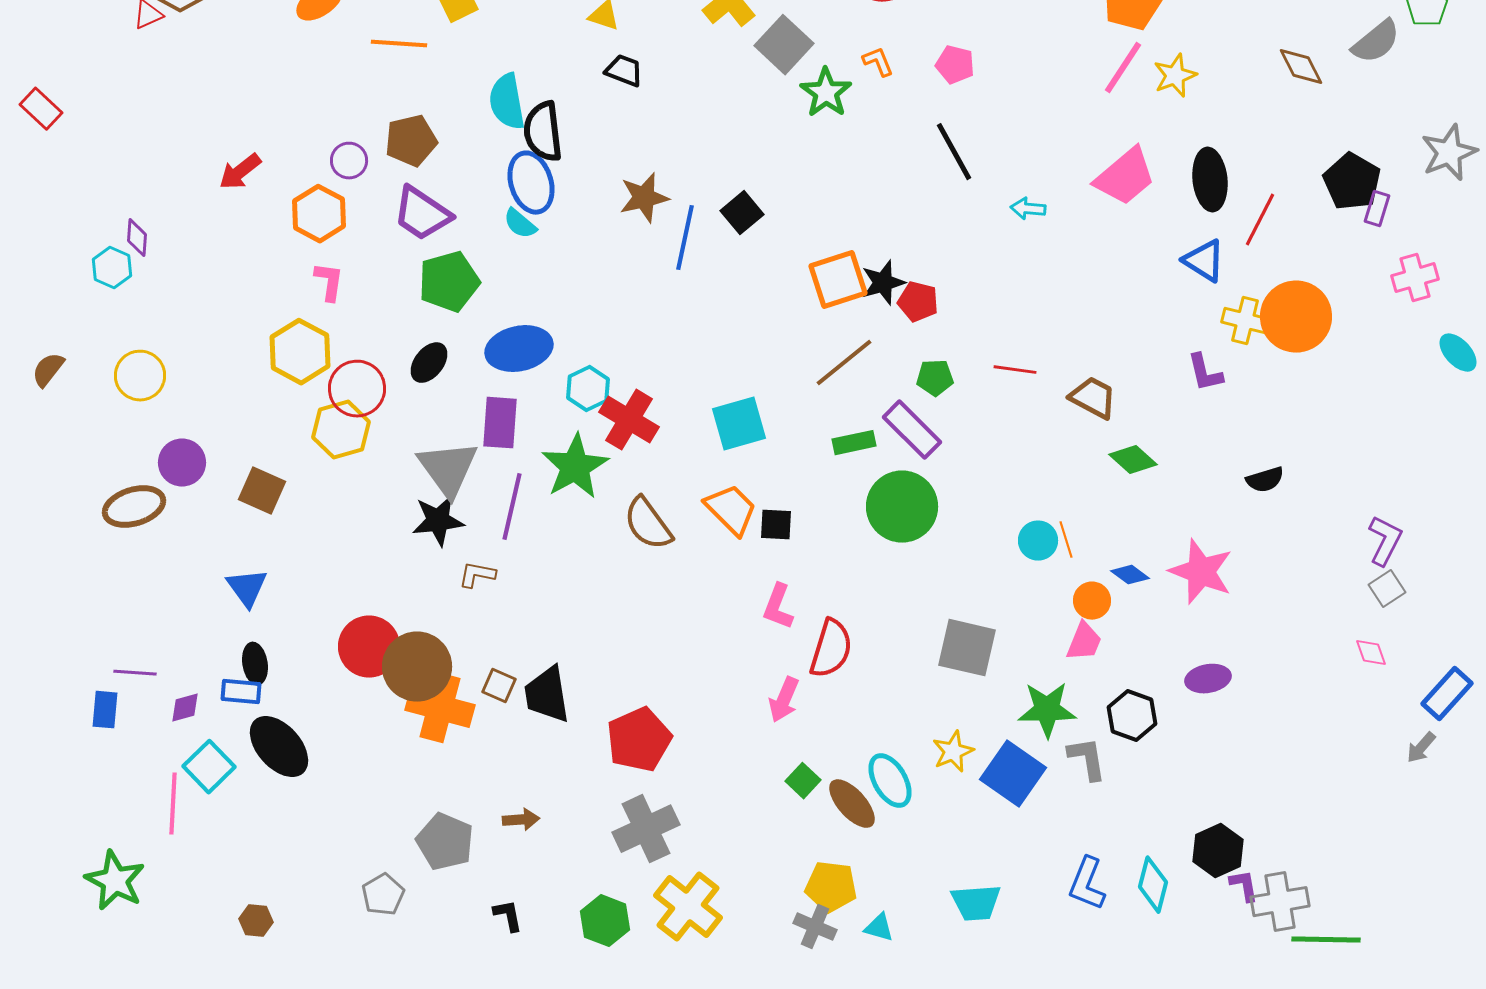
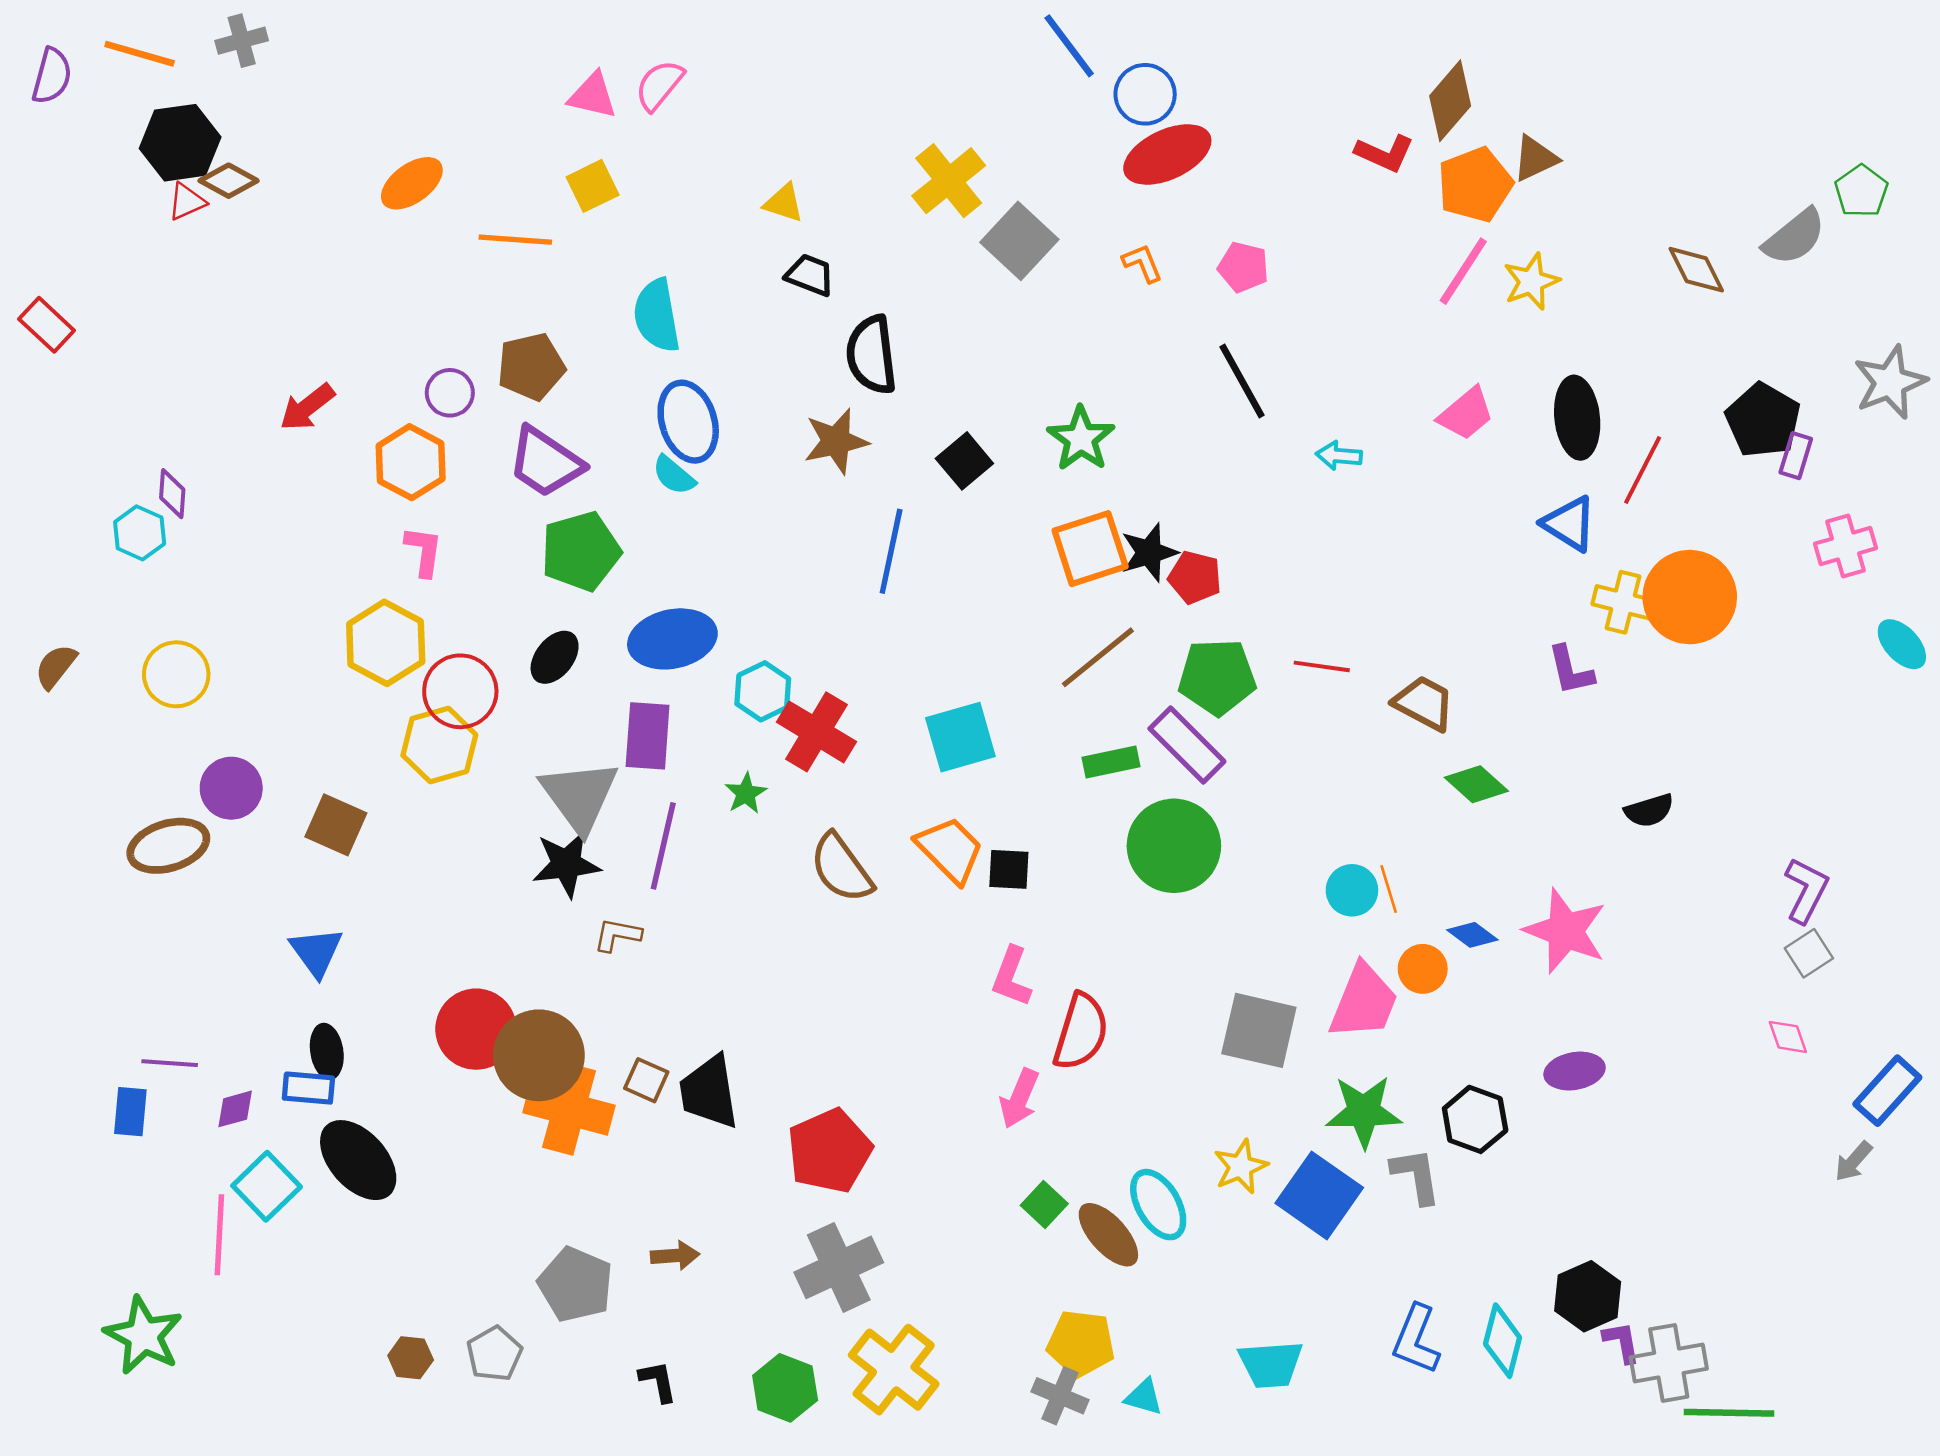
green star: (826, 93) -> (1081, 439), moved
black semicircle: (543, 132) -> (871, 355), moved
pink trapezoid: (1125, 177) -> (1466, 414), size x0.7
blue line: (685, 238) -> (891, 551), moved
green pentagon: (935, 378) -> (1217, 677), size x1.6
green star: (575, 467) -> (746, 793), size x0.5
pink trapezoid: (1084, 642) -> (1364, 1002), moved, size x1.5
brown hexagon: (256, 921) -> (411, 1358), moved

